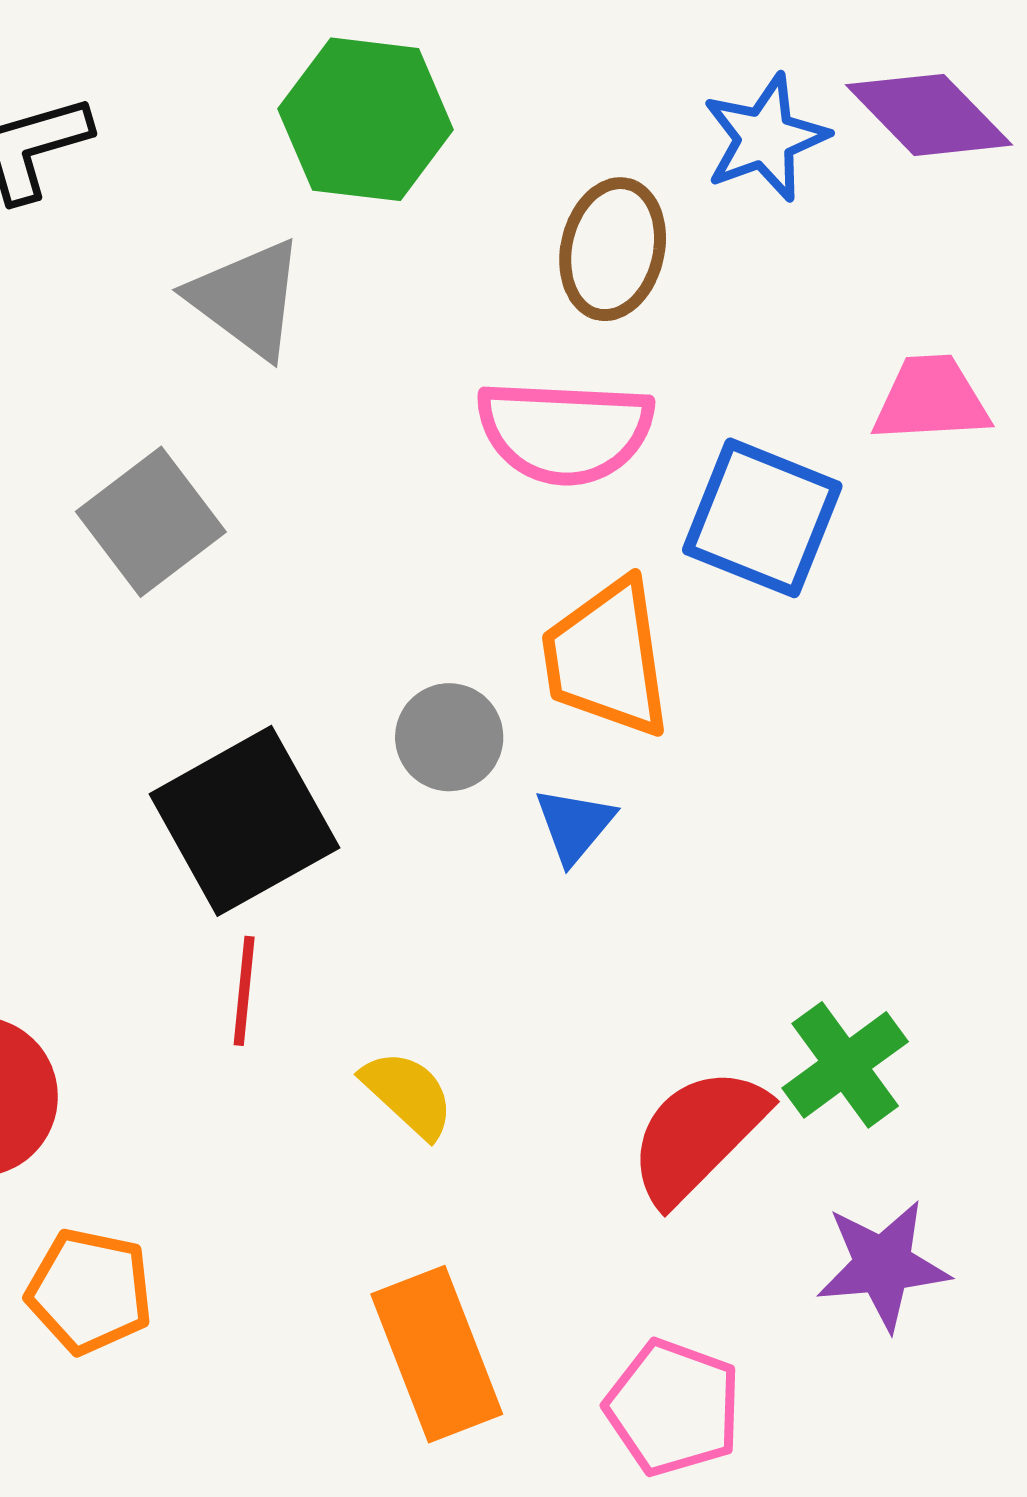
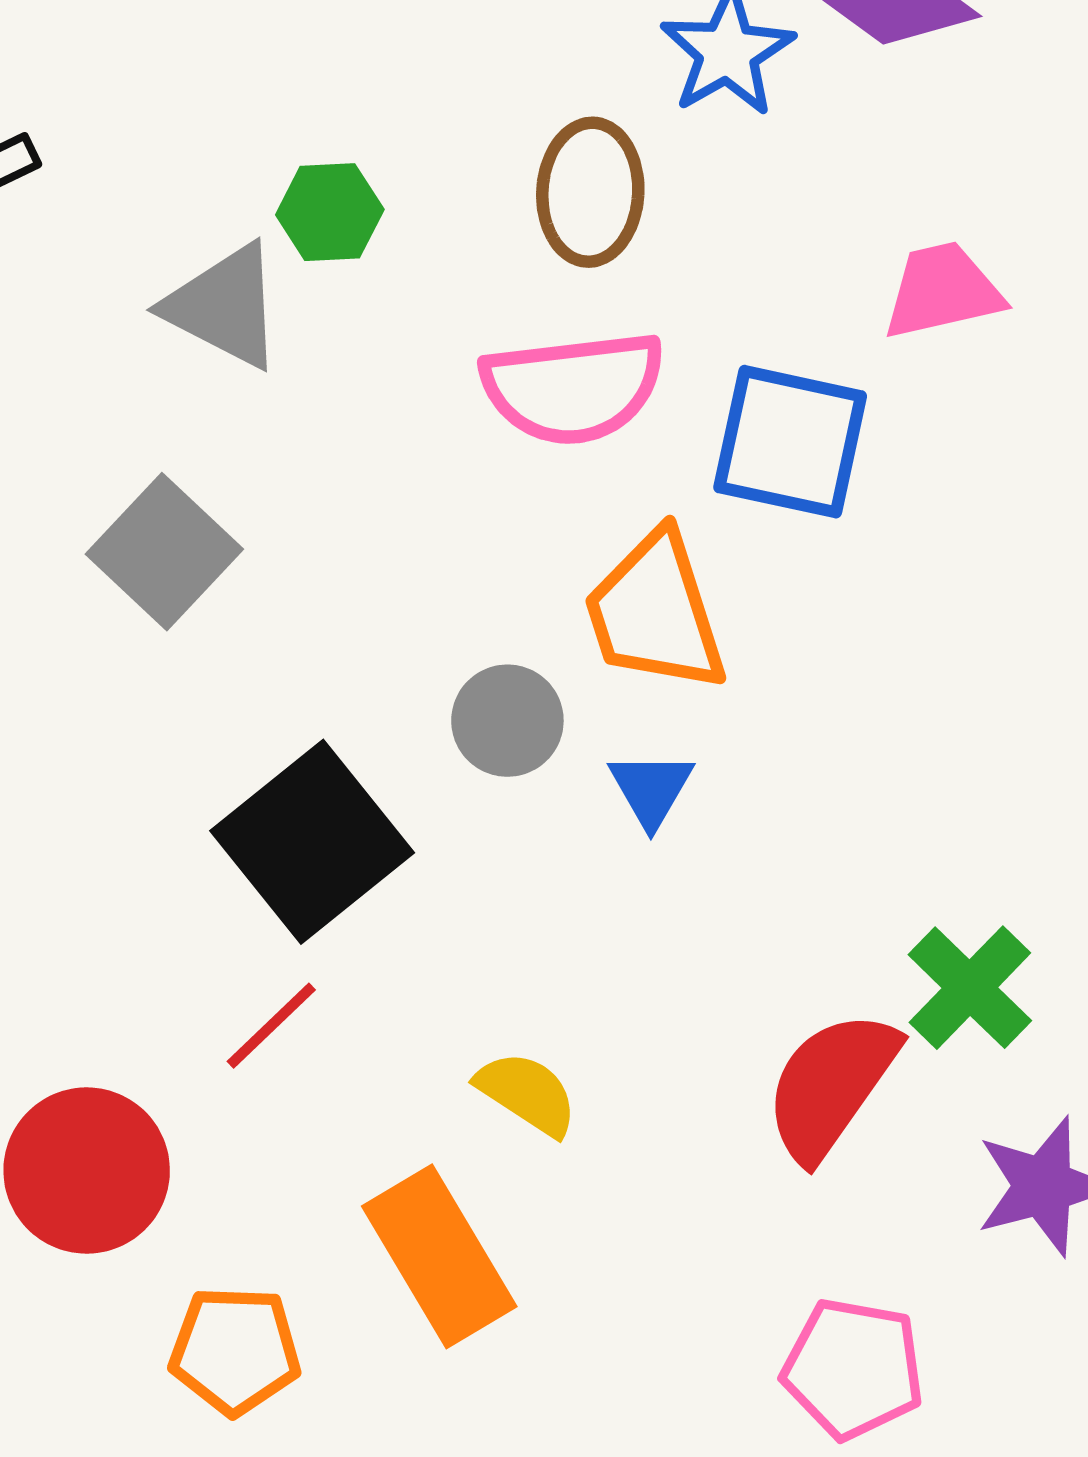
green hexagon: (366, 119) -> (330, 212), moved, size x0.6
red line: (244, 991) -> (271, 1026), moved, turned 50
orange rectangle: (437, 1354) -> (439, 1256), moved

